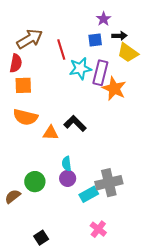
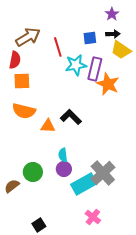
purple star: (104, 19) -> (112, 14), moved
gray cross: (109, 183) -> (103, 173), turned -30
cyan rectangle: (89, 194) -> (84, 184), size x1.4

